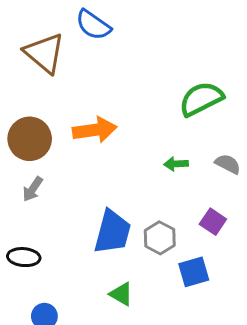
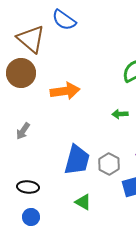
brown circle: (30, 139) -> (21, 73), moved
black ellipse: (24, 257) -> (28, 187), moved

